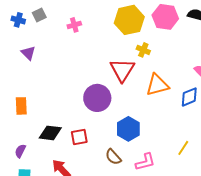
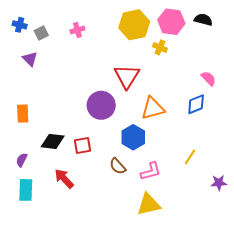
gray square: (39, 15) -> (41, 33), moved
yellow cross: (143, 50) -> (160, 47), moved
orange triangle: (157, 85) -> (153, 108), moved

